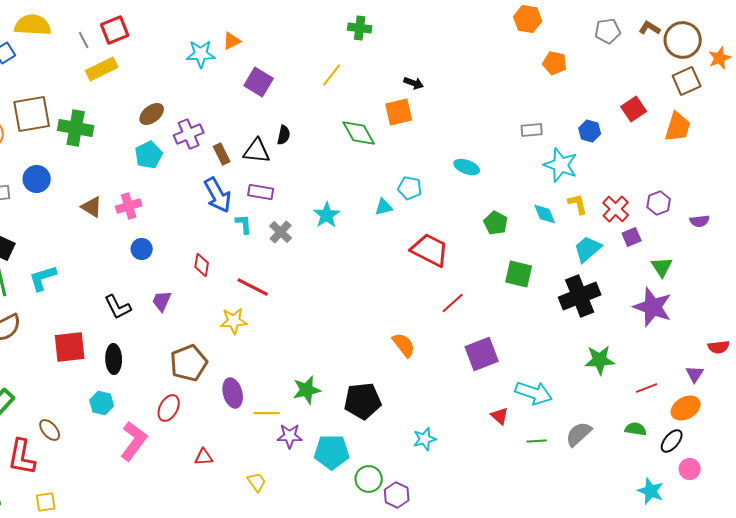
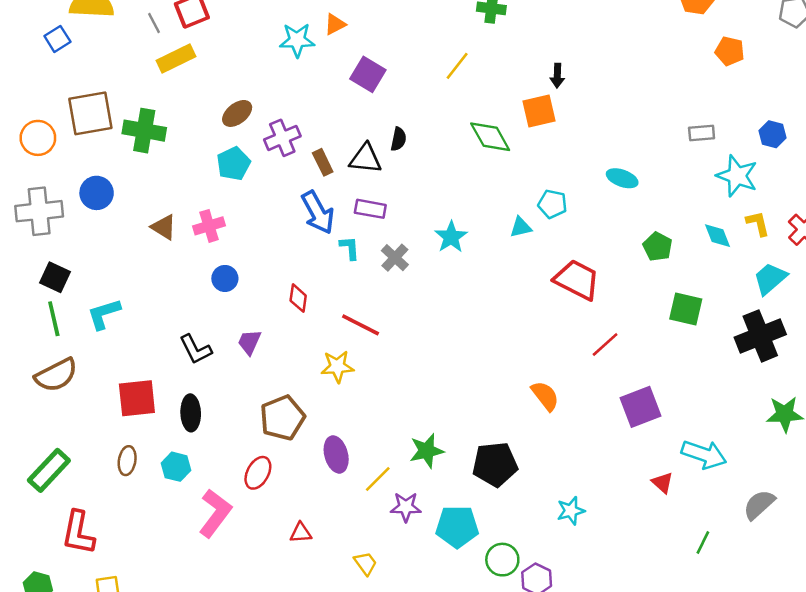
black arrow: (414, 83) -> (557, 76), turned 72
yellow line: (267, 413) -> (378, 479), turned -45
brown ellipse: (50, 430) -> (127, 461), moved, turned 50
green line: (537, 441) -> (703, 542), moved, turned -60

